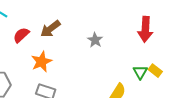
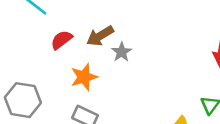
gray star: (95, 40) -> (122, 52), moved

